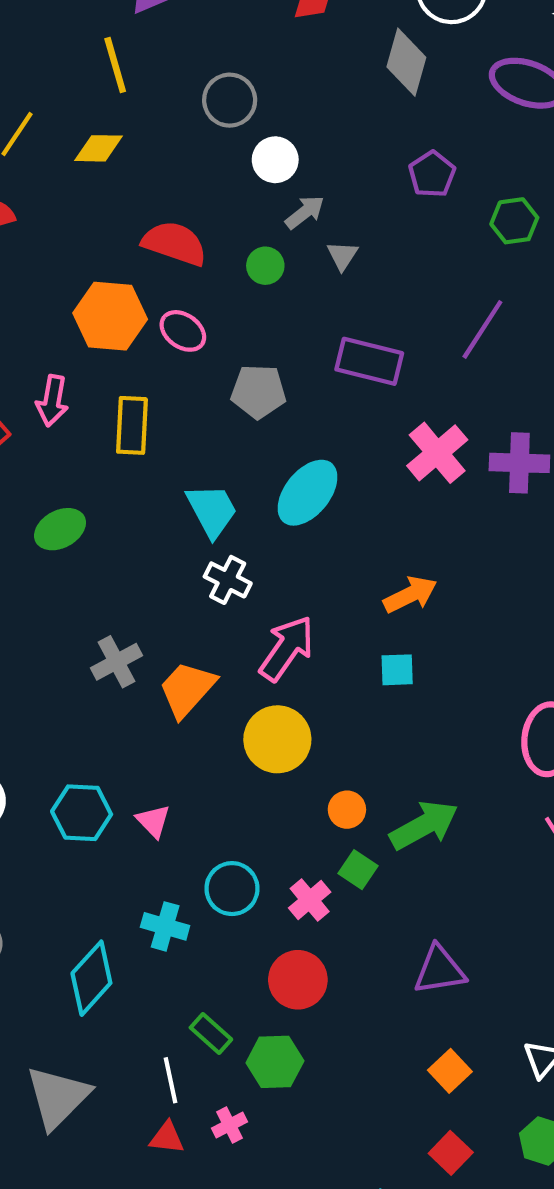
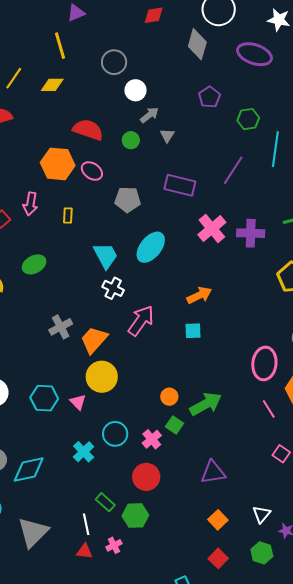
yellow rectangle: (132, 425) -> (68, 216), size x0.6
yellow circle: (277, 739) -> (102, 377), moved
cyan cross: (165, 926) -> (84, 452), turned 30
cyan diamond: (91, 978) -> (29, 470), moved, turned 36

